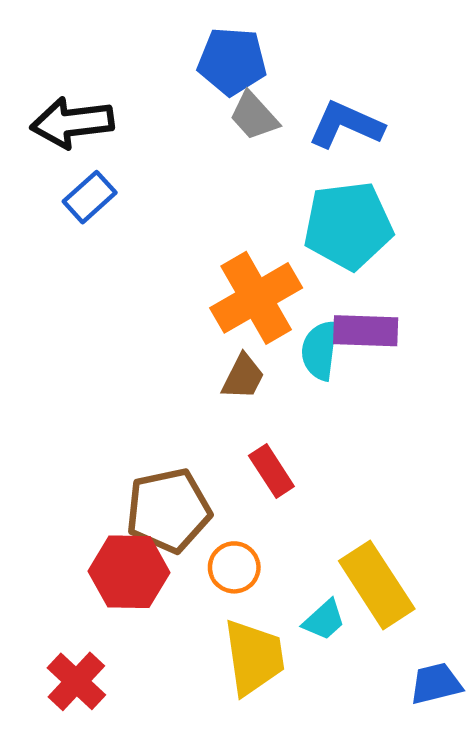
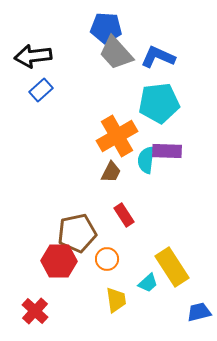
gray trapezoid: (254, 116) -> (116, 53), size x1.5
yellow trapezoid: (254, 657) -> (116, 300), size x0.7

